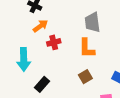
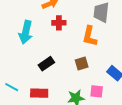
black rectangle: (42, 84) -> (46, 64), moved

